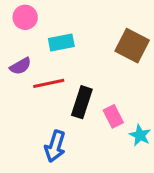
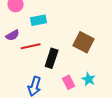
brown square: (132, 46) -> (84, 42), moved
pink rectangle: (113, 116) -> (69, 82), moved

